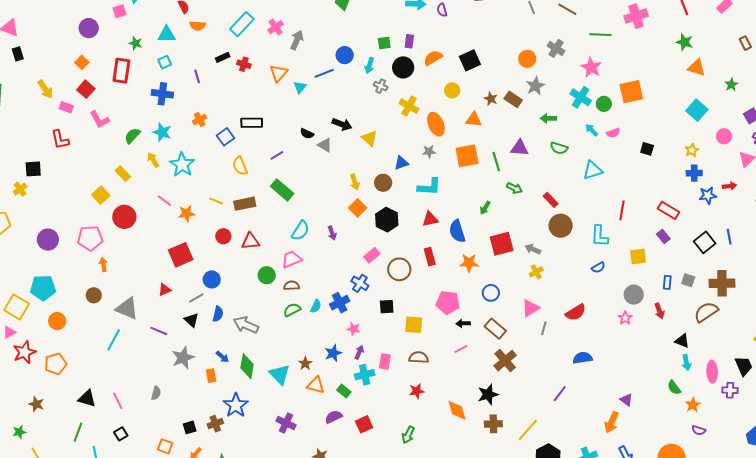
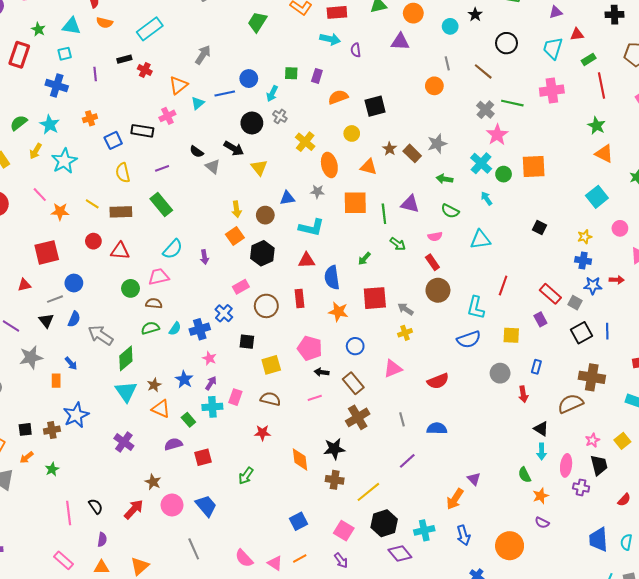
pink cross: (276, 27) -> (167, 116), moved
gray cross: (556, 48) -> (485, 110), moved
orange circle: (527, 59) -> (434, 86), moved
black circle: (403, 67) -> (252, 123), moved
pink semicircle: (613, 133) -> (435, 237), moved
yellow arrow: (153, 160) -> (36, 151), turned -126
blue semicircle: (598, 268) -> (469, 339), size x1.6
gray square: (688, 280) -> (575, 303), moved
pink star: (625, 318) -> (592, 440), moved
yellow square: (414, 325) -> (271, 365), turned -30
gray line: (544, 328) -> (402, 419), moved, turned -40
blue star: (333, 353) -> (184, 379), turned -30
green diamond: (247, 366) -> (126, 358), moved, turned 30

